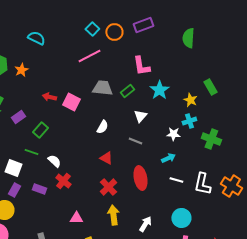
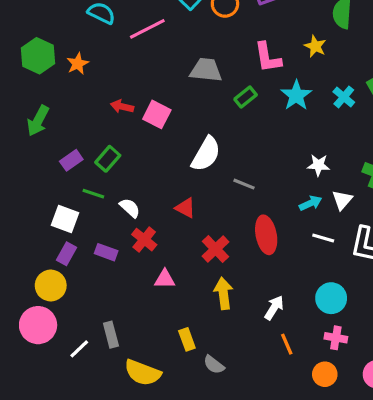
pink line: (89, 56) -> (147, 29), moved
gray trapezoid: (102, 88) -> (206, 70), moved
yellow star: (190, 100) -> (315, 46), moved
white triangle: (140, 116) -> (342, 200), moved
purple rectangle: (18, 117) -> (71, 160), moved
cyan cross: (189, 121) -> (344, 97), moved, turned -32
white semicircle: (102, 127) -> (206, 154), size x1.6
gray line: (135, 141) -> (244, 184), moved
red triangle: (106, 158) -> (185, 208), moved
pink triangle: (76, 218) -> (165, 279), moved

